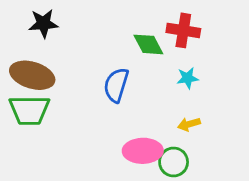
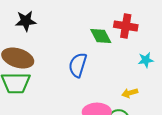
cyan star: (188, 78) -> (146, 60), moved

